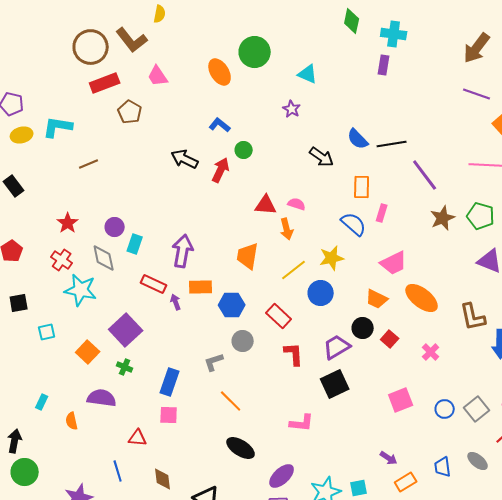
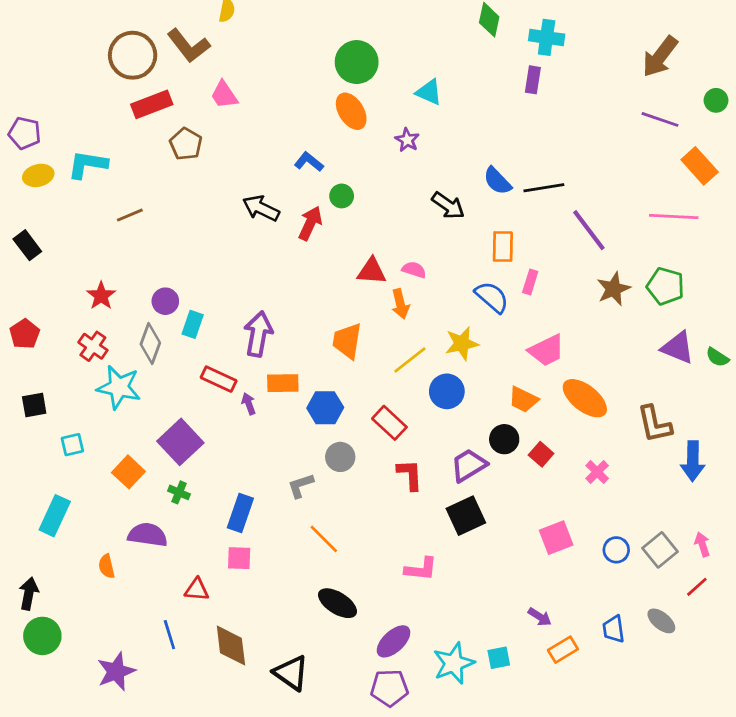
orange ellipse: (220, 72) -> (351, 111), moved
gray diamond: (104, 258) -> (150, 344), turned 32
cyan rectangle: (42, 402) -> (55, 516), moved, size x1.8
brown diamond: (163, 479) -> (231, 646), size x1.4

